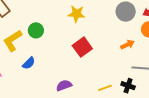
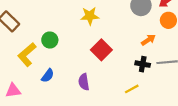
purple semicircle: (64, 85) -> (84, 82), moved, turned -70
black cross: (128, 86) -> (143, 64), moved

